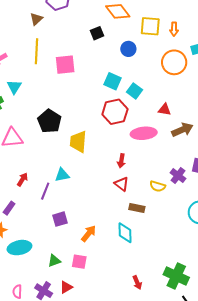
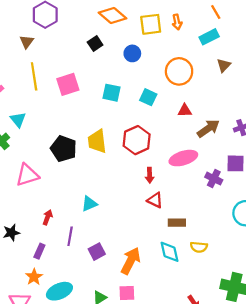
orange circle: (174, 62) -> (179, 71), moved
cyan square: (113, 81) -> (112, 93), moved
red hexagon: (115, 112) -> (137, 140), moved
pink ellipse: (144, 133) -> (183, 158), moved
yellow trapezoid: (78, 142) -> (97, 141), moved
yellow semicircle: (158, 186) -> (199, 247), moved
purple line: (45, 191) -> (70, 236), moved
orange arrow: (89, 234) -> (131, 261), size x1.4

